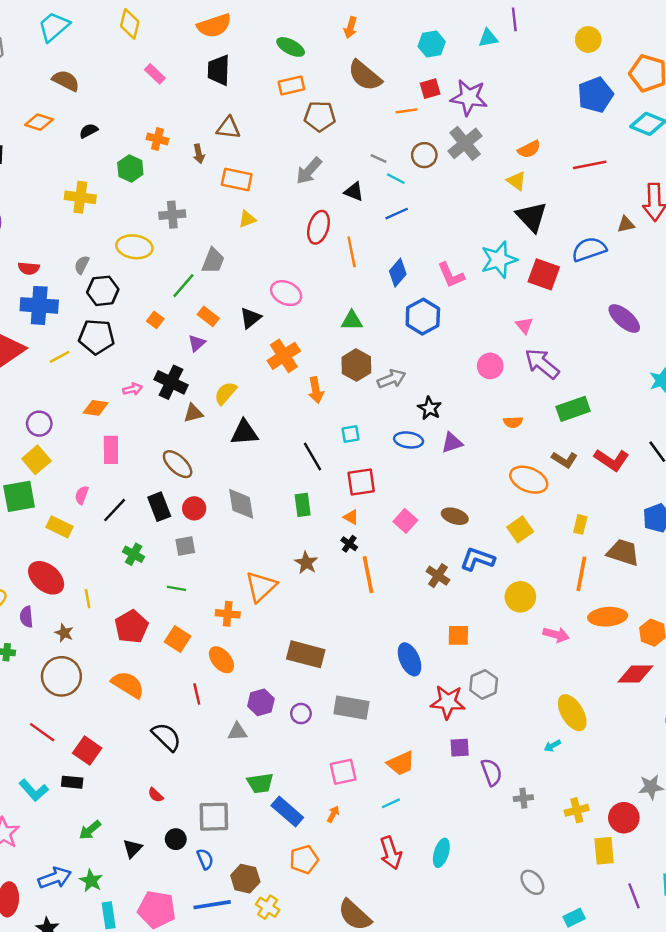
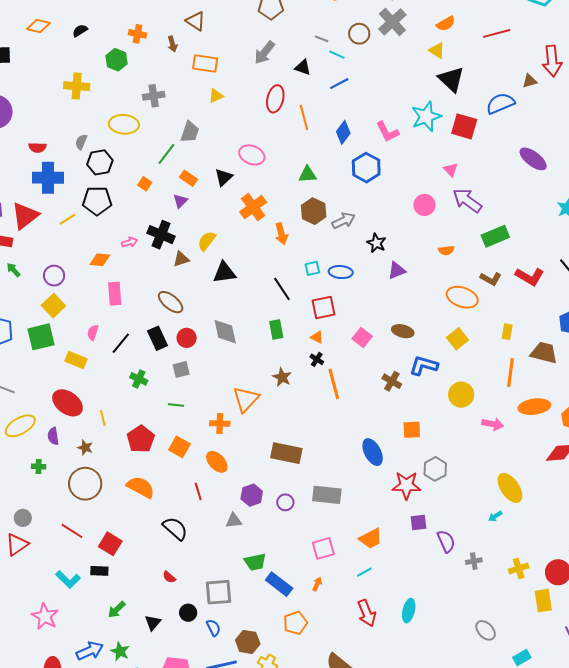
brown triangle: (228, 128) -> (196, 21), turned 30
blue ellipse: (409, 440) -> (341, 272), moved

